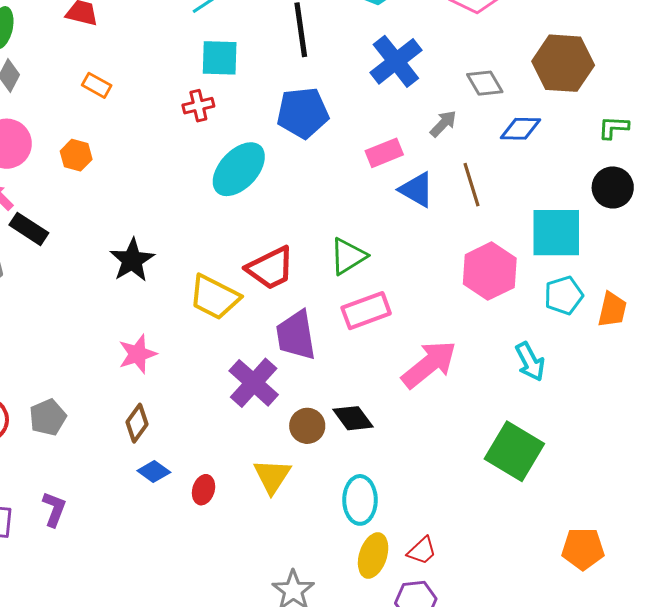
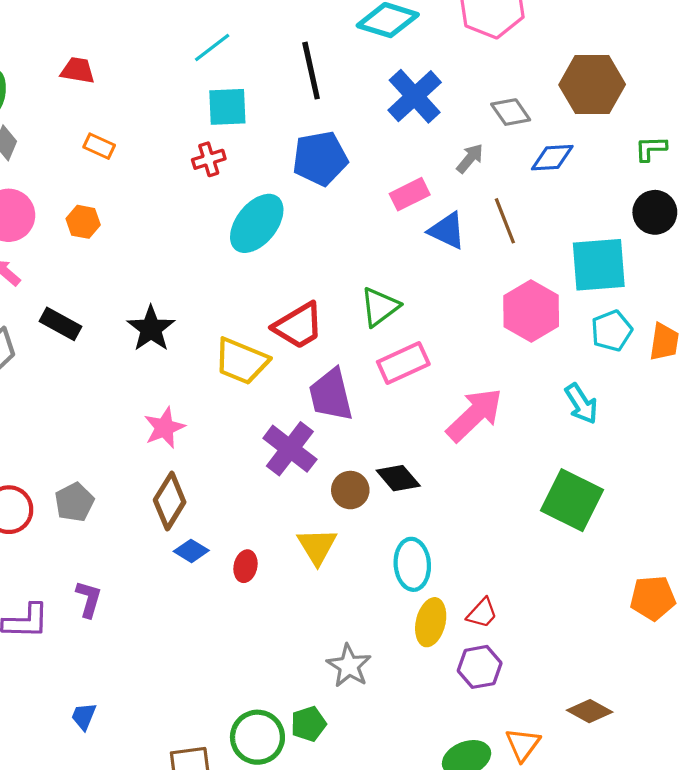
black rectangle: (29, 229) -> (61, 324), moved
brown diamond: (137, 423) -> (170, 501), size x1.4

